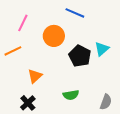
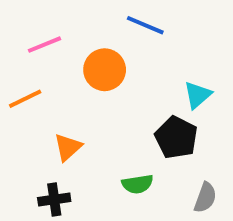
pink line: (23, 23) -> (45, 45), turned 42
black pentagon: (80, 56) -> (176, 138), moved
black cross: (28, 103) -> (54, 200), turned 35

